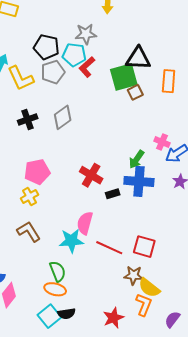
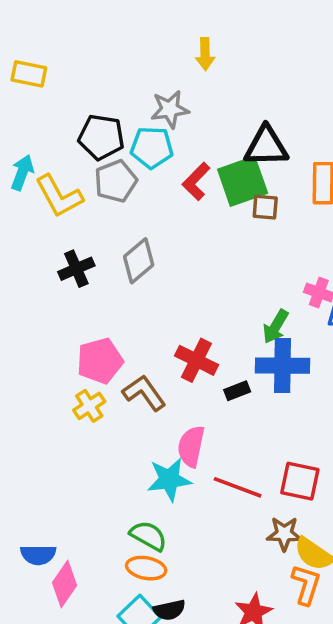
red L-shape: (87, 67) -> (196, 181), moved
brown square: (135, 92) -> (265, 207), turned 35
brown L-shape: (29, 232) -> (144, 393), moved
green semicircle: (58, 271) -> (148, 536), turned -35

